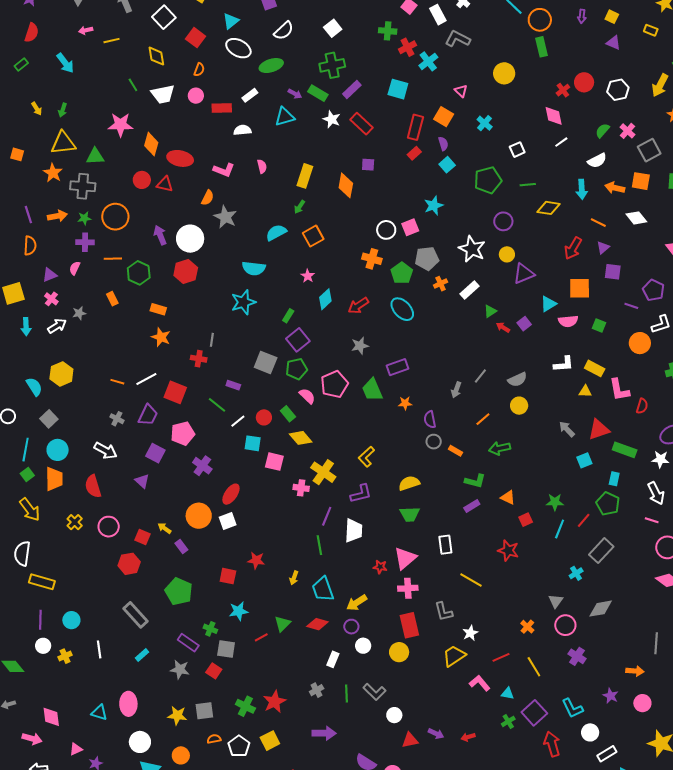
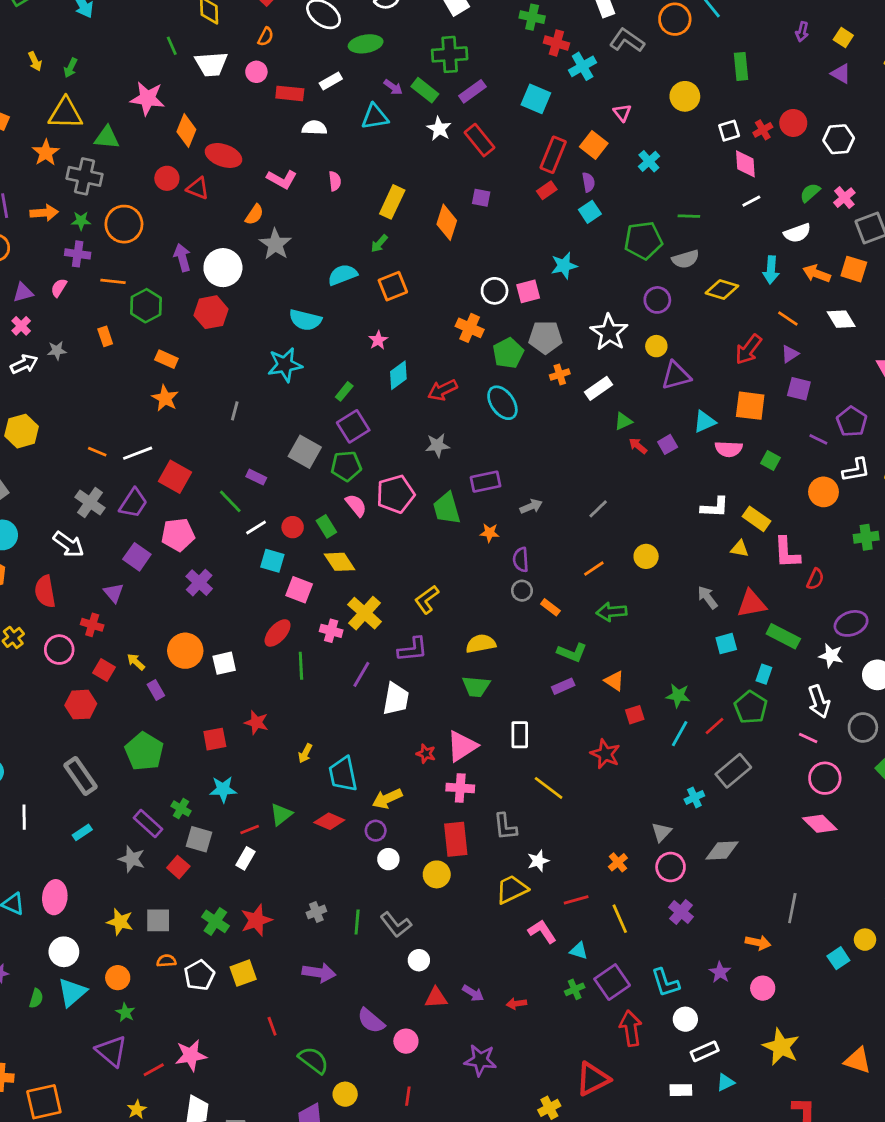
orange circle: (540, 20) -> (675, 19), moved
red cross: (407, 47) -> (556, 43), turned 36
white square: (517, 150) -> (729, 131), moved
green line: (528, 185) -> (689, 216), moved
red cross: (199, 359) -> (92, 625), moved
gray semicircle: (517, 380) -> (686, 259), moved
gray arrow: (456, 390) -> (531, 506), moved, turned -140
gray cross: (117, 419) -> (90, 502), size x1.5
red ellipse: (231, 494) -> (278, 633), moved
green line: (319, 545) -> (301, 666), moved
red square: (228, 576) -> (215, 739), turned -30
white rectangle: (333, 659) -> (245, 858), moved

